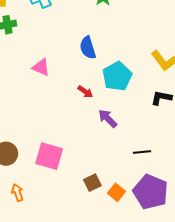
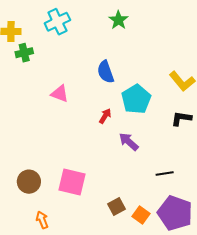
red arrow: (85, 92) -> (105, 116), turned -91

